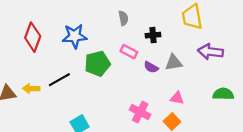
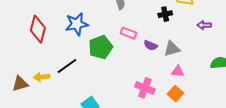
black cross: (153, 35) -> (165, 14), moved
purple arrow: (211, 52) -> (204, 25), size x0.6
gray triangle: (174, 63) -> (172, 49), moved

